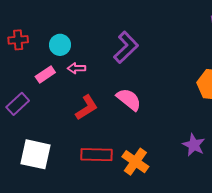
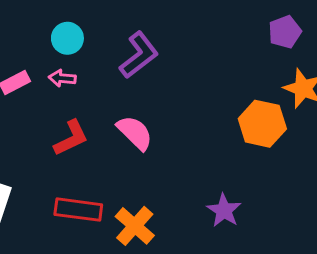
cyan circle: (60, 45) -> (67, 38), moved

